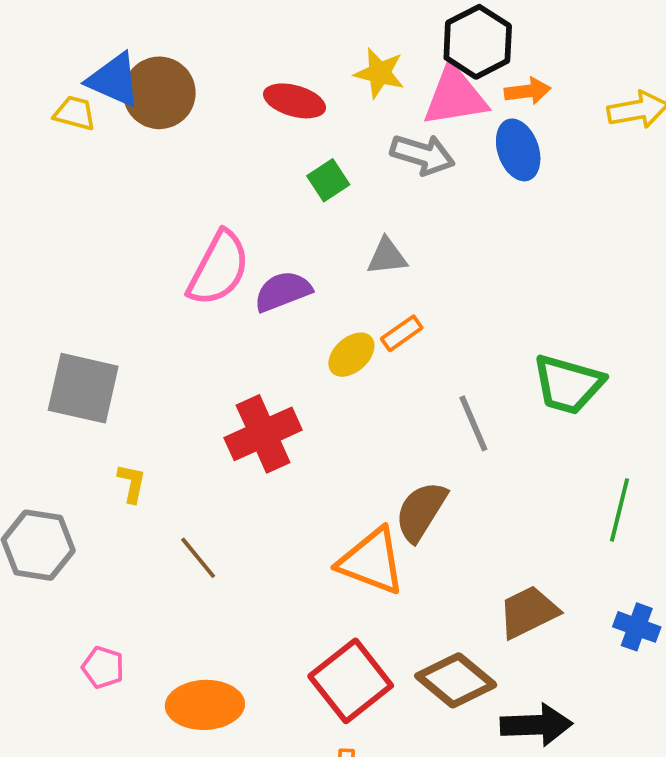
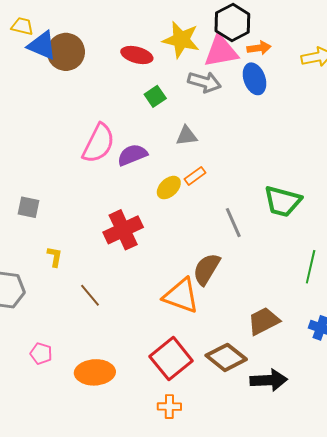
yellow star: (379, 73) -> (181, 40), size x1.4
yellow trapezoid: (75, 113) -> (22, 26), moved
gray square: (83, 388) -> (28, 207), size x0.6

